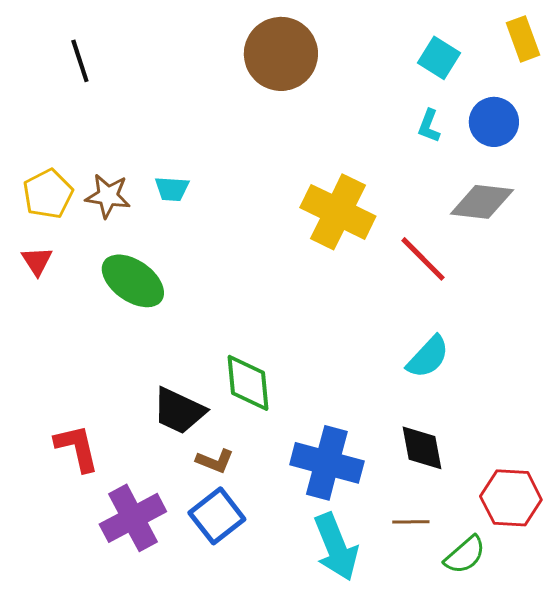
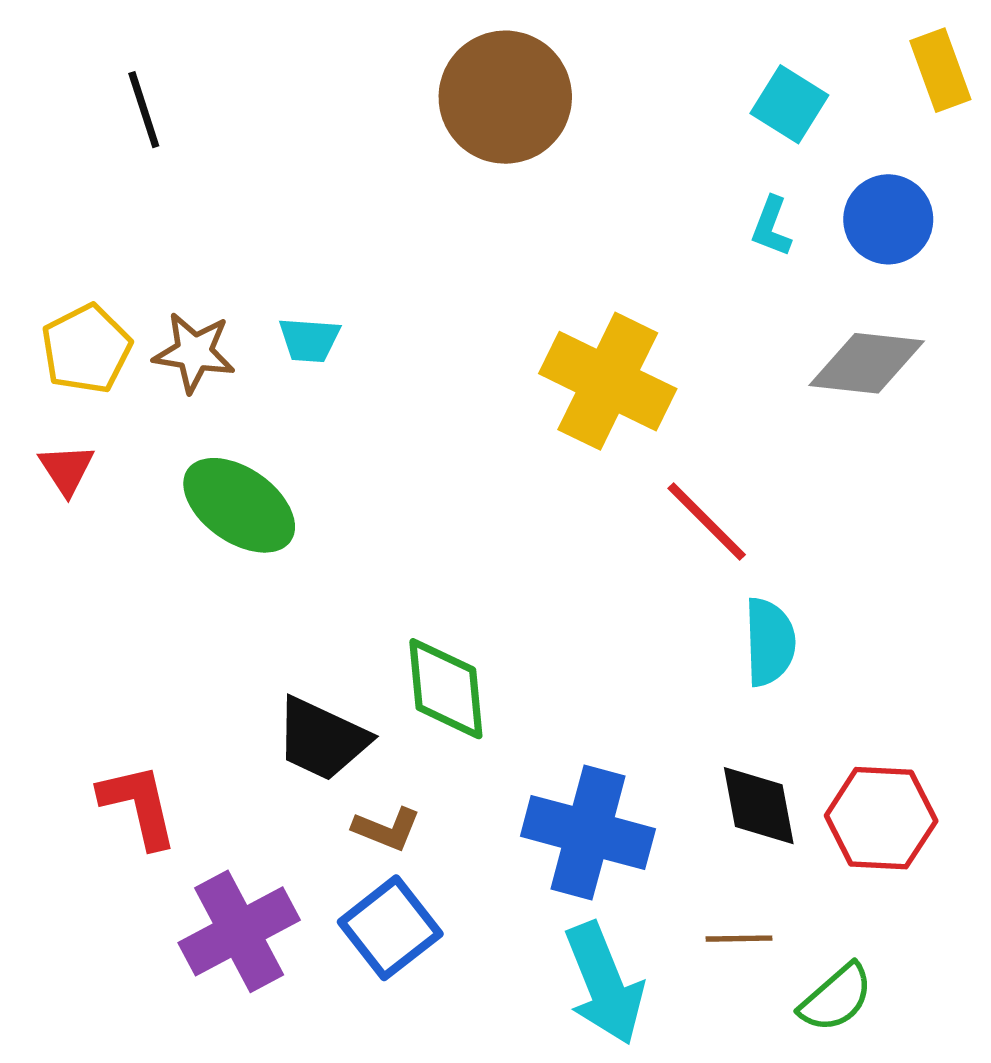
red line: (423, 259) -> (707, 521), moved
cyan semicircle: (428, 357) -> (770, 642), turned -45
red hexagon: (511, 498) -> (881, 818), moved

